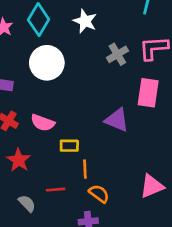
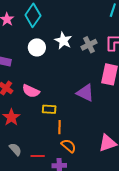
white star: (85, 21) -> (63, 41), moved
white circle: (47, 63) -> (37, 47), size x0.7
red line: (56, 190) -> (38, 156), moved

